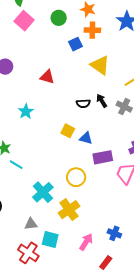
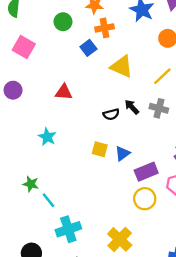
pink square: (24, 21) -> (24, 47), moved
blue triangle: (86, 138) -> (122, 153), turned -40
cyan line: (16, 165) -> (48, 200), turned 32
yellow circle: (76, 177) -> (145, 199), moved
cyan cross: (43, 192) -> (68, 229), moved, turned 35

